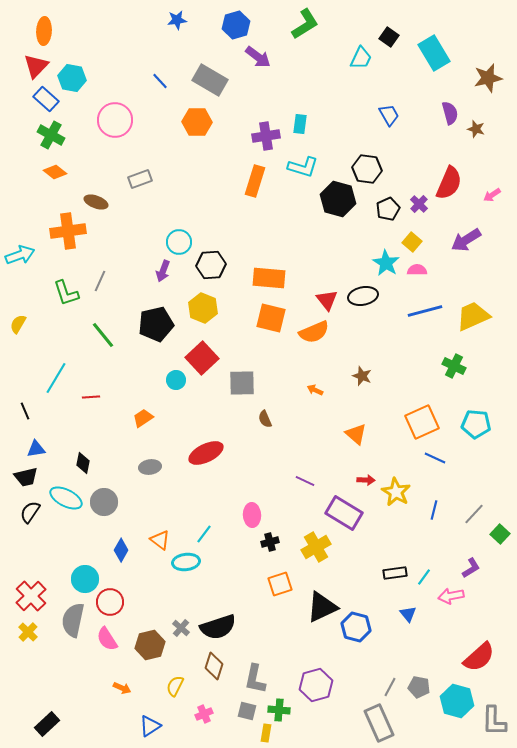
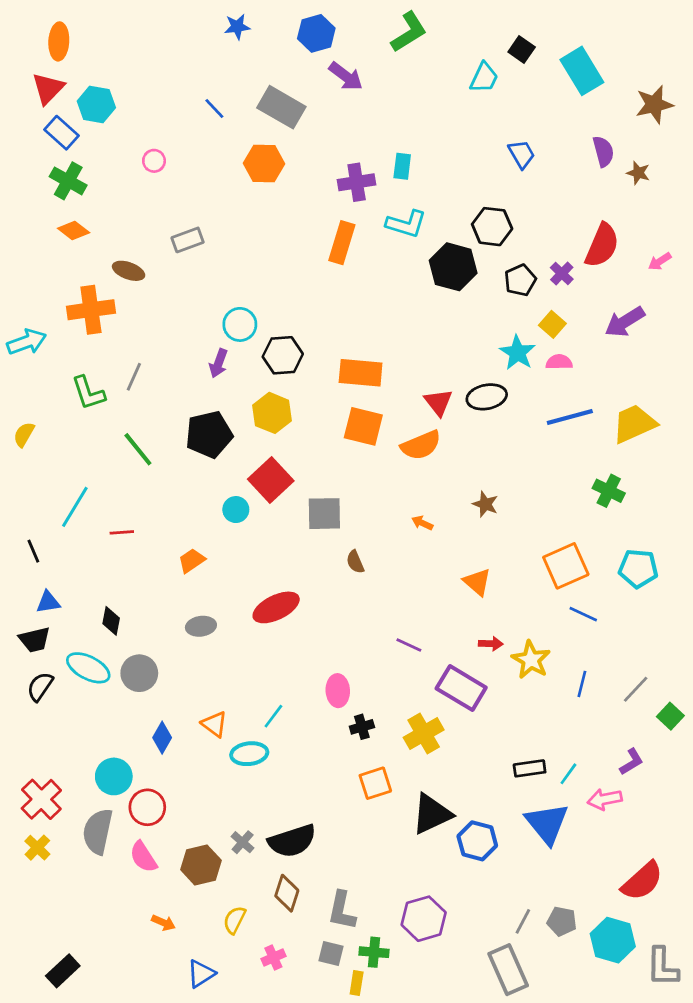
pink circle: (115, 120) -> (154, 161), size x0.5
blue triangle: (408, 614) -> (547, 823), size x2.0

